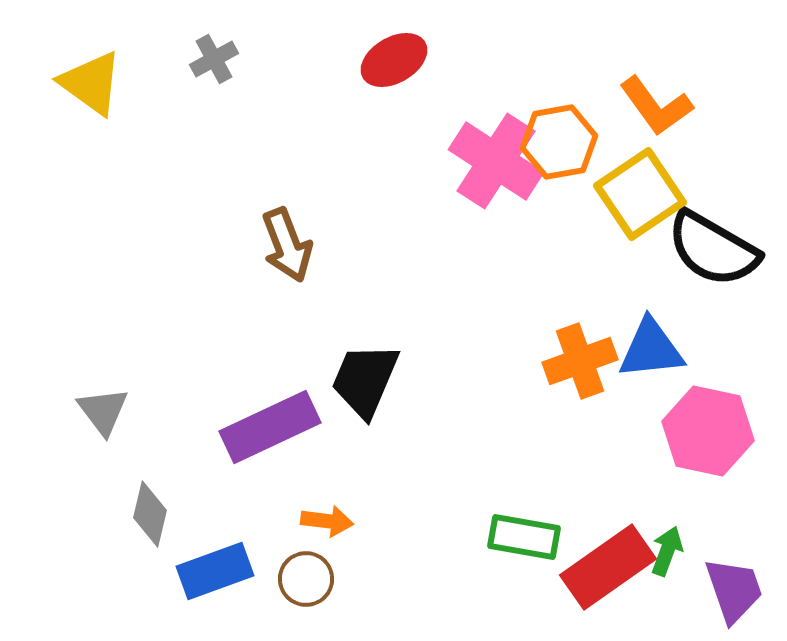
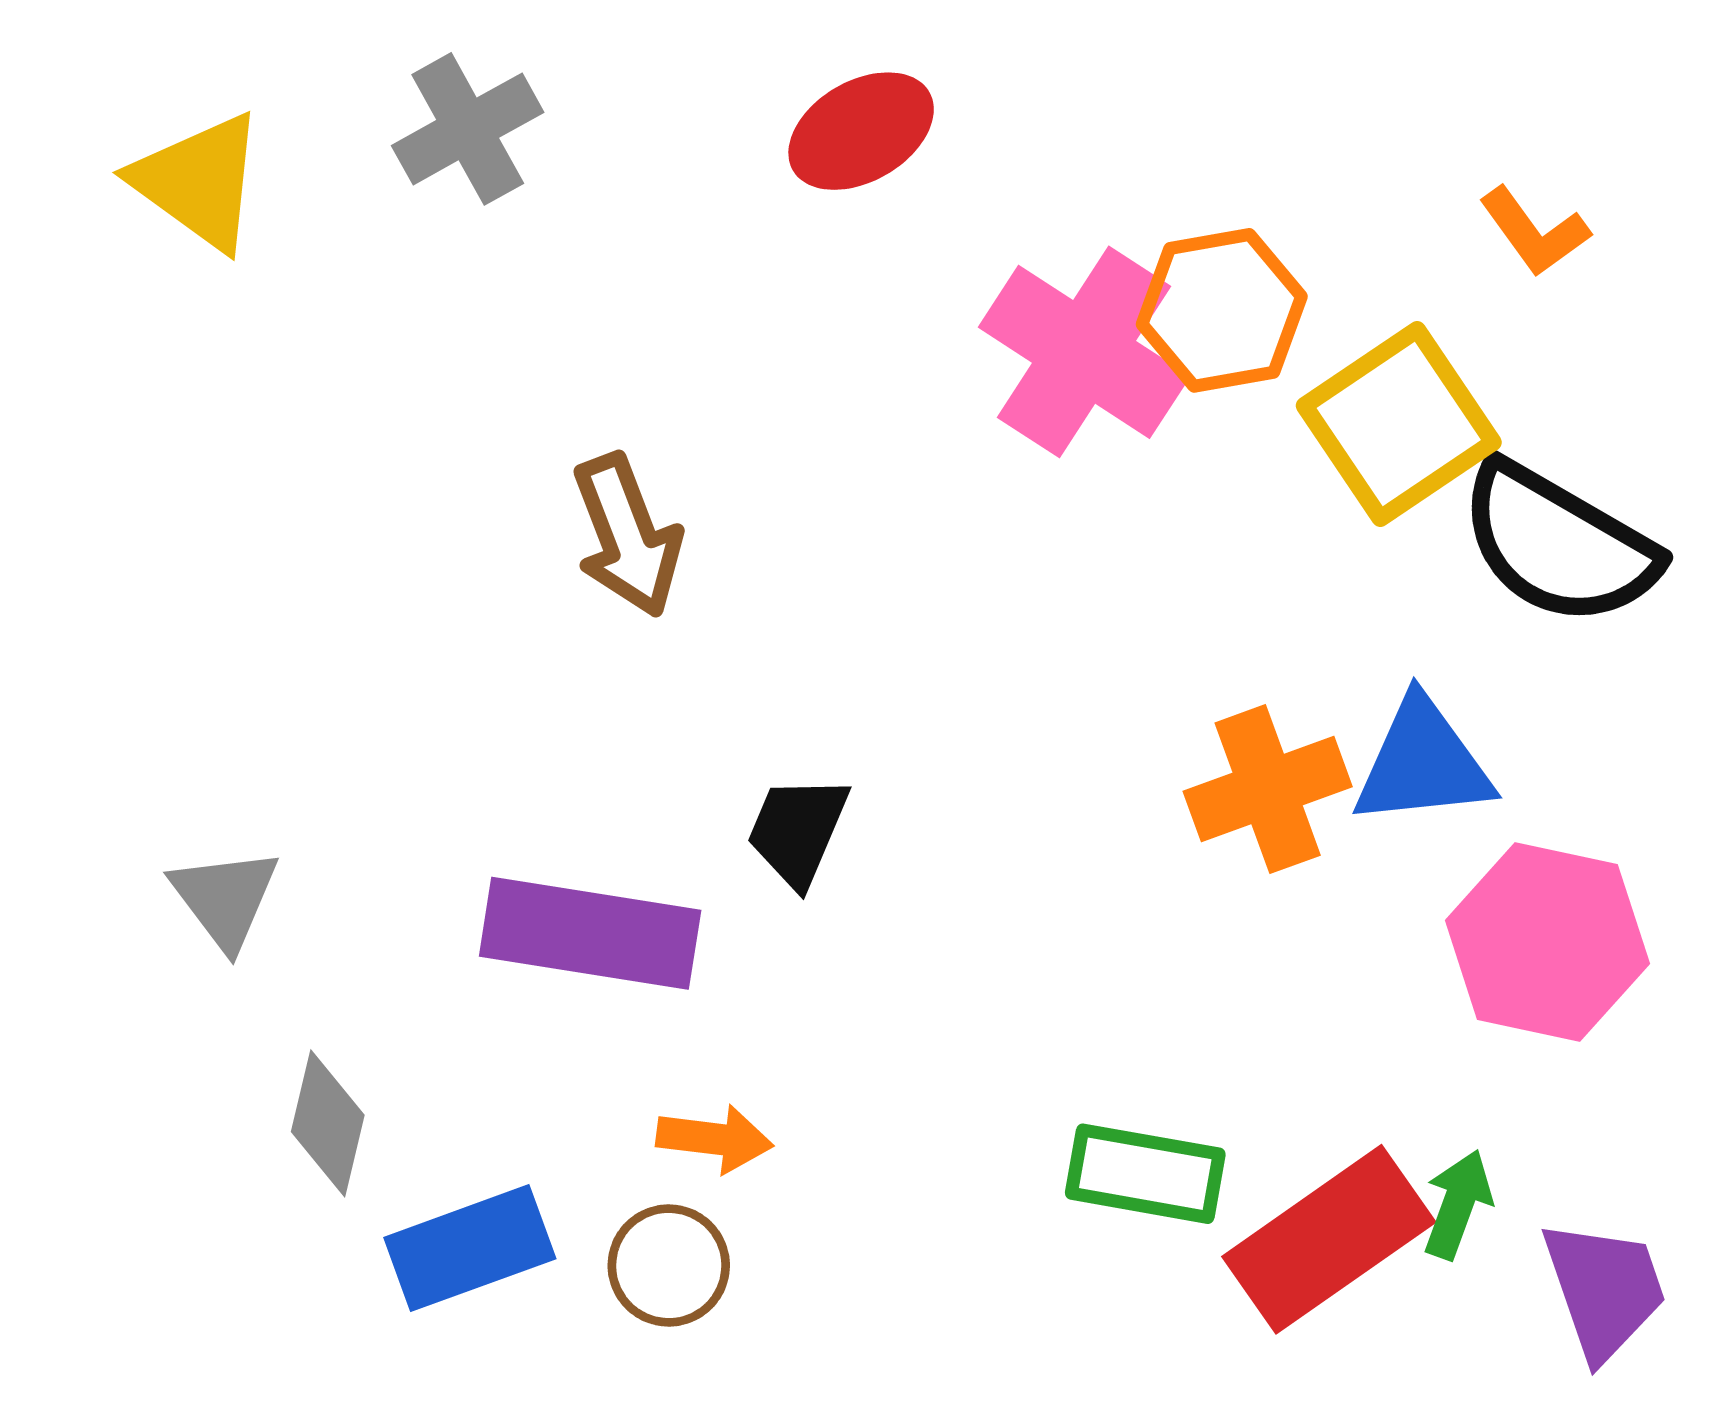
gray cross: (214, 59) -> (468, 129), size x1.4
orange L-shape: (656, 106) -> (1534, 232), moved, size x0.7
black trapezoid: (365, 380) -> (798, 831), size x0.7
purple rectangle: (270, 427) -> (590, 933), turned 34

